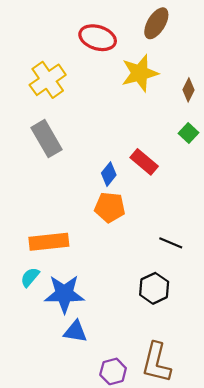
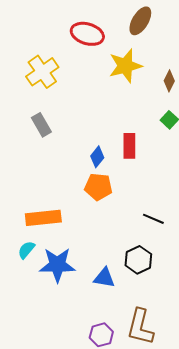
gray rectangle: (47, 139) -> (41, 125), size x0.7
red rectangle: (144, 162) -> (129, 146), turned 50
blue triangle: (75, 332) -> (104, 278), moved

